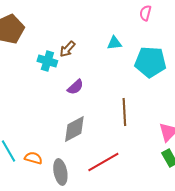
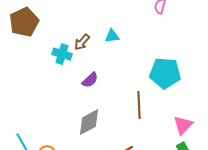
cyan triangle: (114, 43) -> (112, 36), moved
cyan pentagon: (150, 62) -> (165, 73), moved

